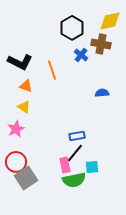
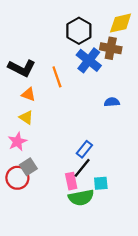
blue cross: (81, 55) -> (89, 60), size x1.6
blue rectangle: (77, 136) -> (84, 149), turned -42
gray square: (26, 178) -> (28, 167), moved, size x0.7

